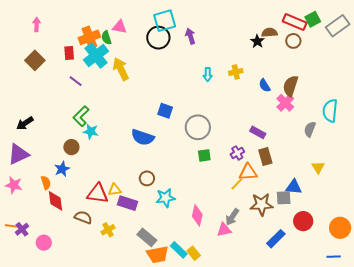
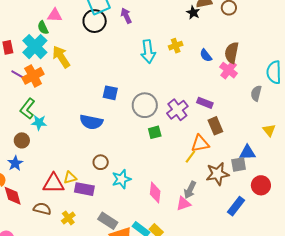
orange cross: (89, 37) -> (33, 76), moved
cyan arrow: (208, 74) -> (148, 52), size x1.6
purple cross: (237, 153) -> (177, 110), moved, size x1.5

